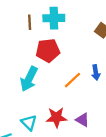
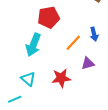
purple triangle: (82, 120) -> (88, 63), moved, turned -40
cyan triangle: (29, 123) -> (28, 79), moved

